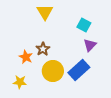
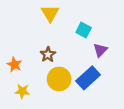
cyan square: (84, 25) -> (84, 30), moved
orange star: (26, 57) -> (14, 65), moved

